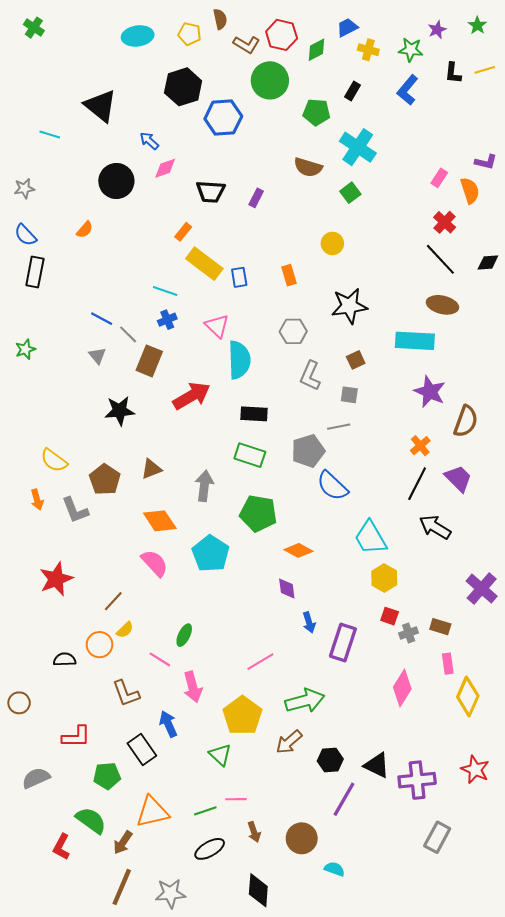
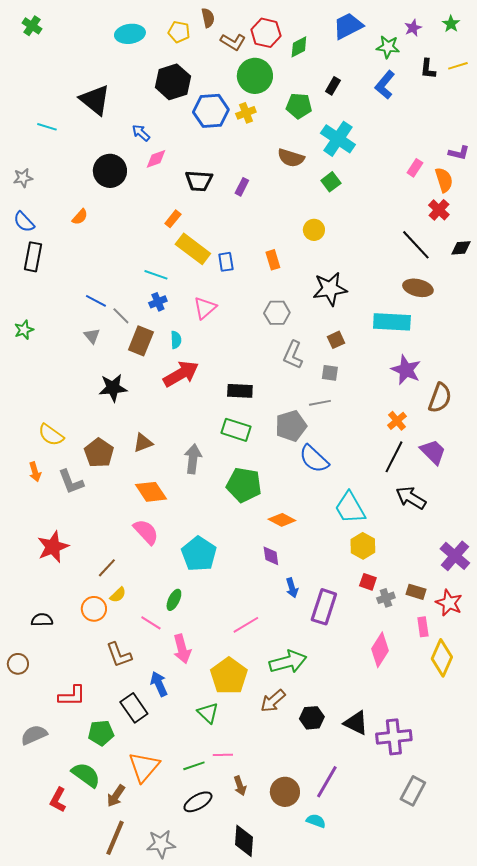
blue trapezoid: (347, 28) -> (348, 26), moved, size x1.5
yellow cross: (368, 50) -> (246, 113), moved, turned -36
red cross: (445, 222) -> (439, 210), moved
pink triangle: (217, 326) -> (205, 308), turned 35
cyan semicircle: (239, 360) -> (176, 340), moved, size x0.5
cyan pentagon: (211, 554) -> (199, 554), moved
black semicircle: (65, 659) -> (42, 620), moved
red star: (475, 770) -> (449, 603), moved
purple line: (344, 799) -> (327, 782), moved
orange triangle: (152, 812) -> (144, 767), turned -36

